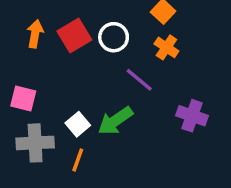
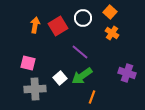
white circle: (114, 37) -> (83, 18), moved
purple line: (139, 80) -> (80, 52), moved
orange line: (78, 160) -> (92, 97), moved

